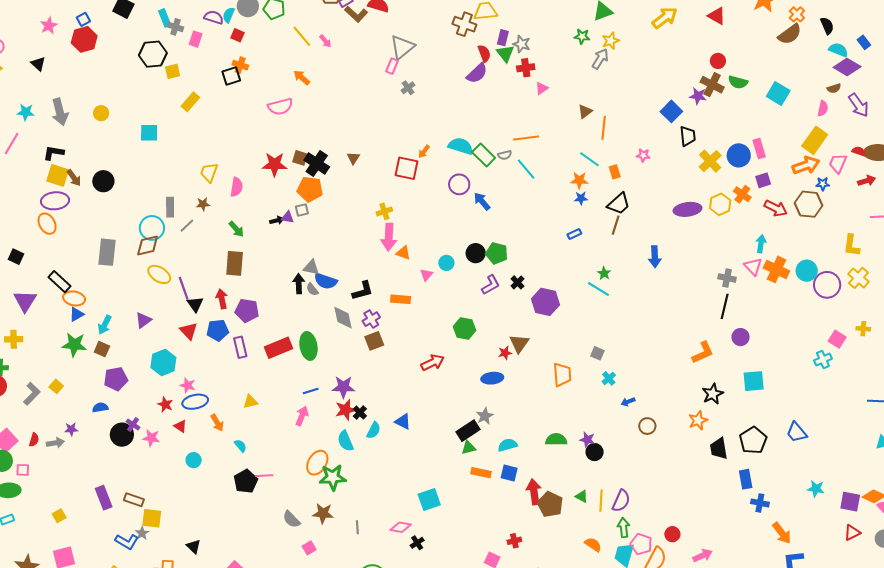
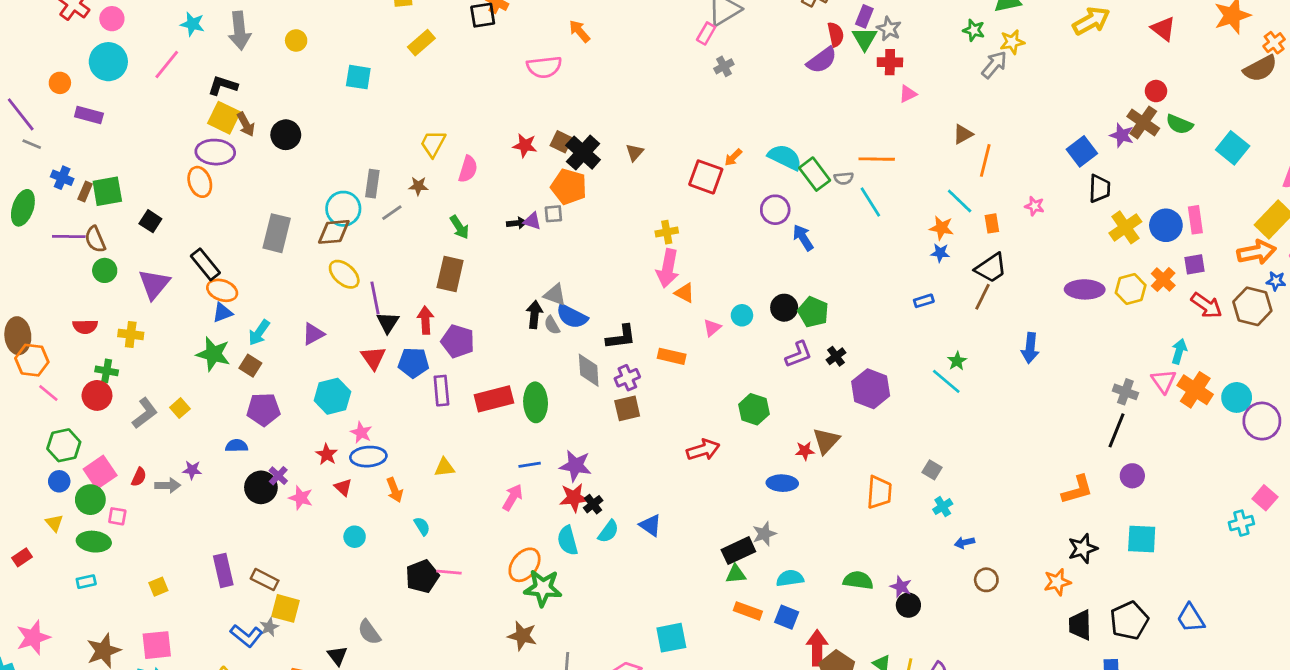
red star: (275, 164) -> (525, 145), size x0.7
gray semicircle: (291, 519) -> (369, 632), moved

